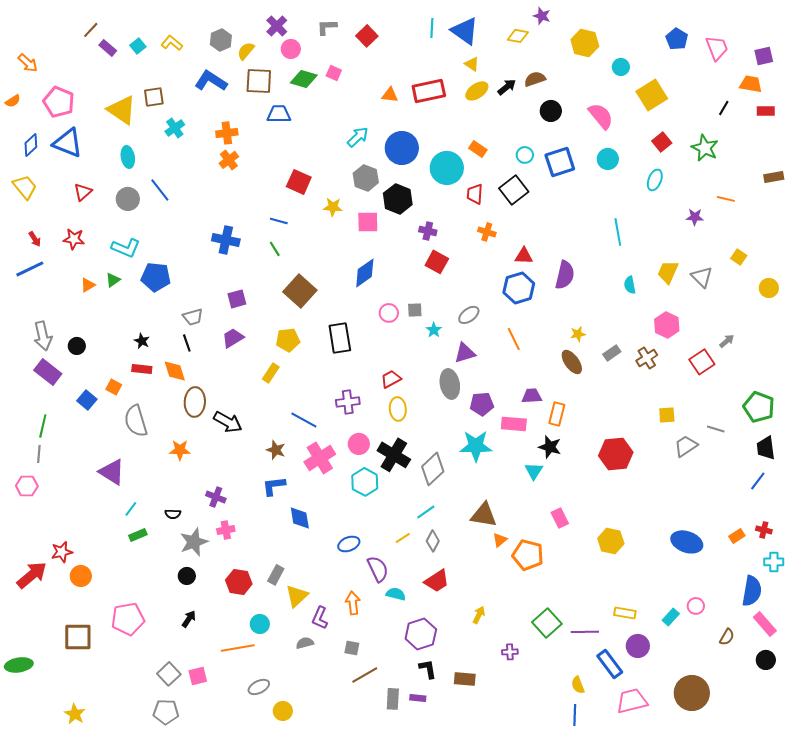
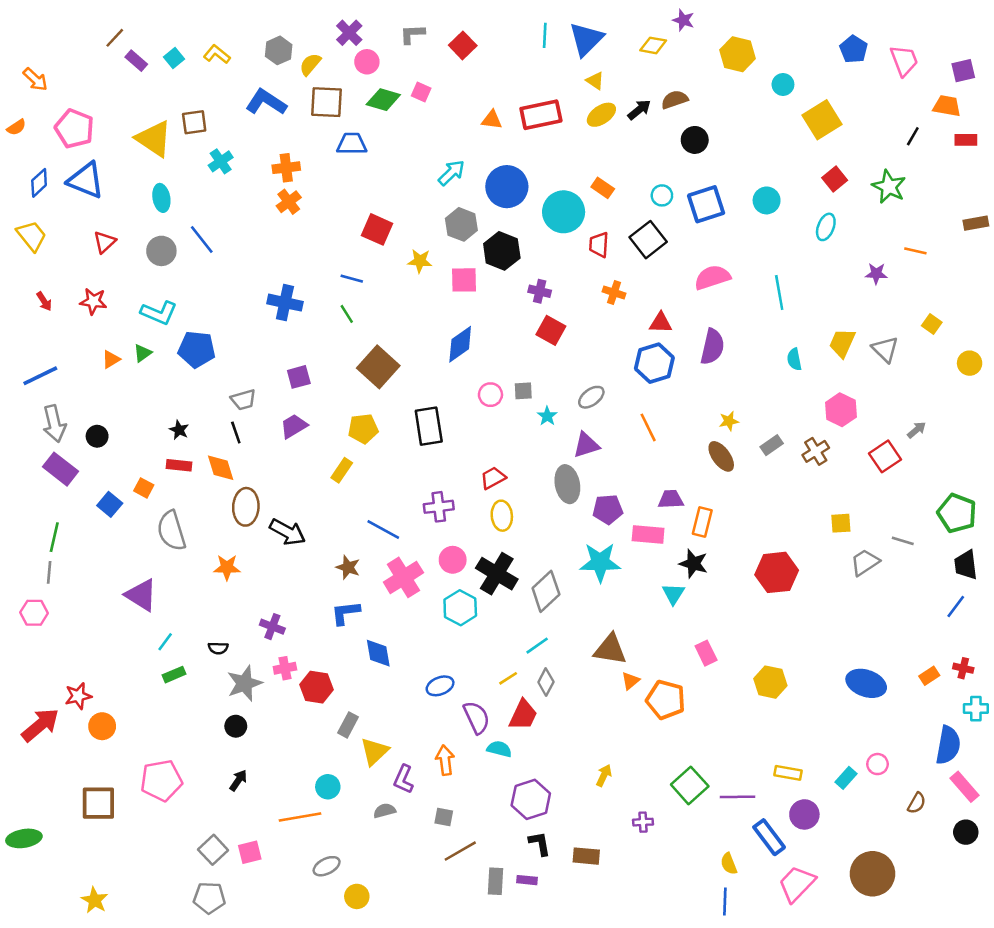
blue triangle: (465, 31) -> (586, 39), turned 40
pink semicircle: (601, 116) -> (712, 277), moved, turned -68
blue line: (30, 269) -> (40, 376), moved
red trapezoid: (437, 581) -> (523, 715), moved, turned -32
red hexagon: (239, 582) -> (316, 687), moved
pink trapezoid: (632, 701) -> (797, 884), turned -32

